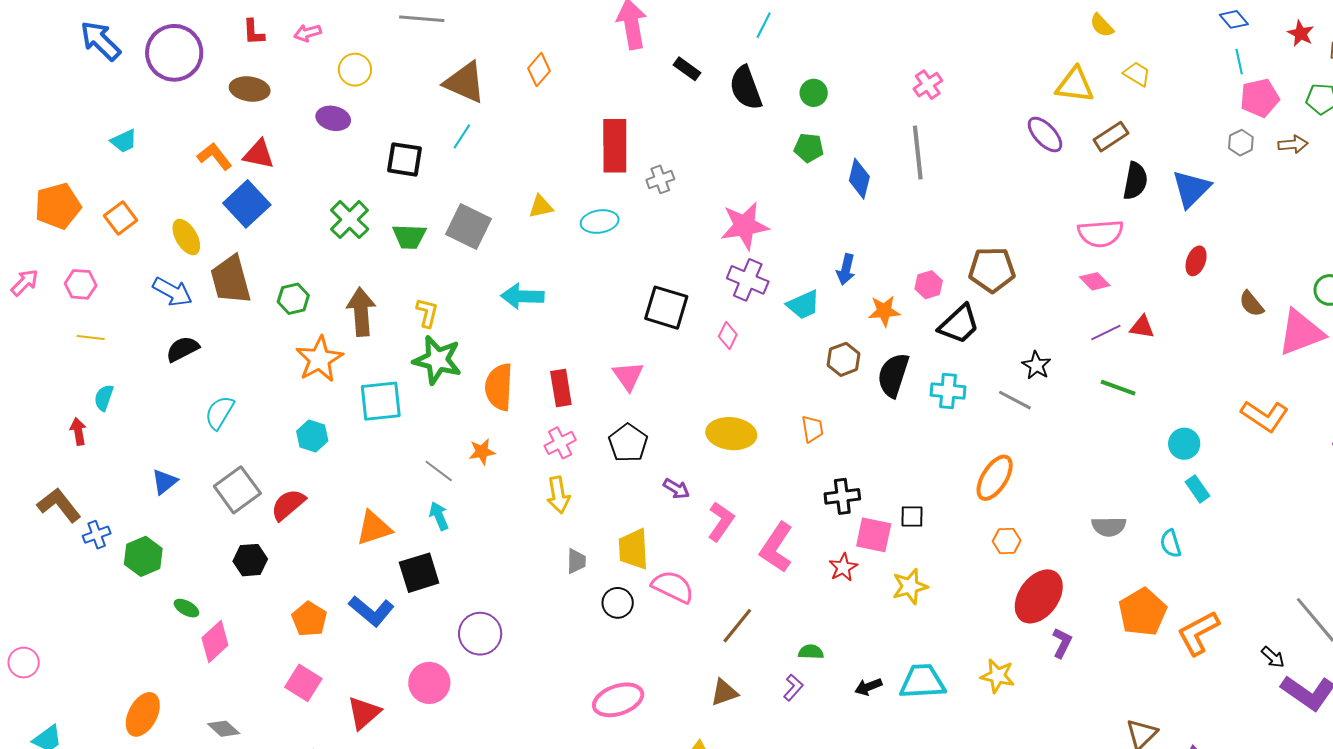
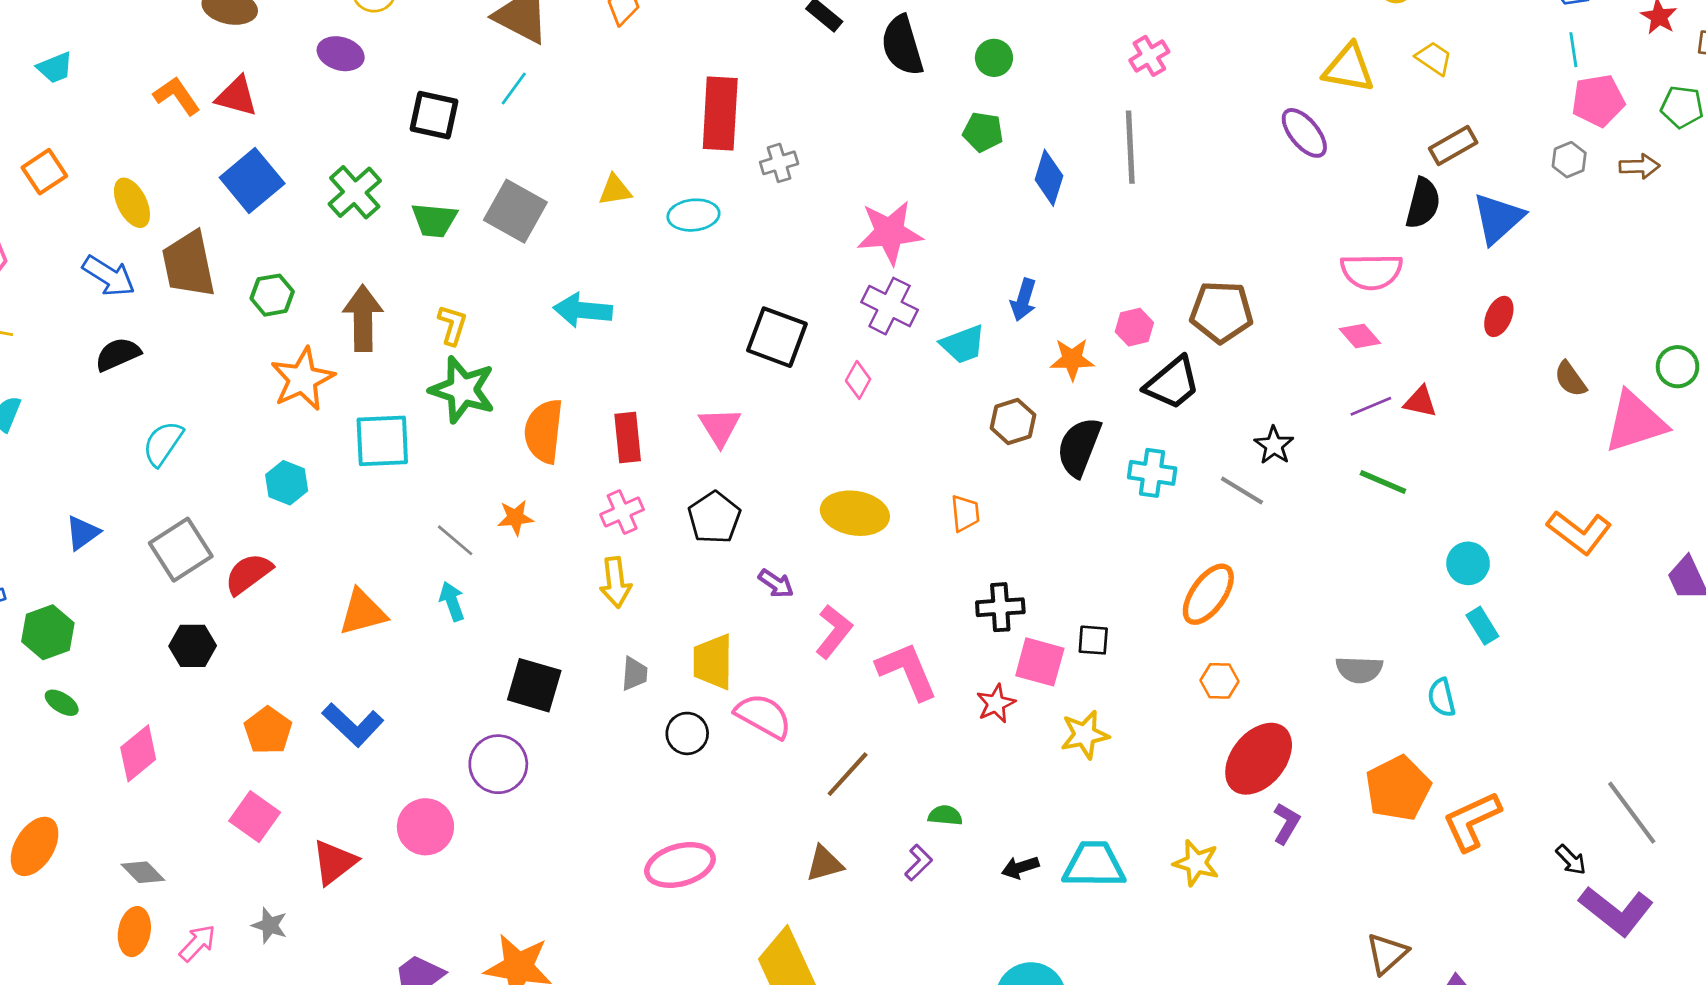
brown rectangle: (1111, 137) -> (1453, 146), moved
blue square: (247, 204) -> (252, 180), moved
pink L-shape: (776, 547) -> (907, 671), turned 120
black square: (419, 573) -> (534, 685), moved, turned 30
green ellipse: (186, 608) -> (62, 703), moved

